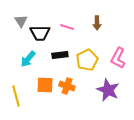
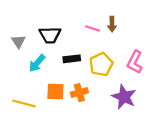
gray triangle: (21, 21) -> (18, 41), moved
pink line: (67, 27) -> (92, 28), moved
orange cross: (67, 86) -> (79, 93), turned -35
yellow line: (16, 96) -> (24, 103), turned -60

